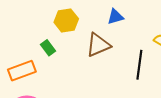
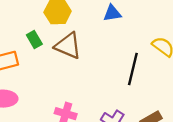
brown triangle: (98, 45) -> (68, 46), moved, turned 40

